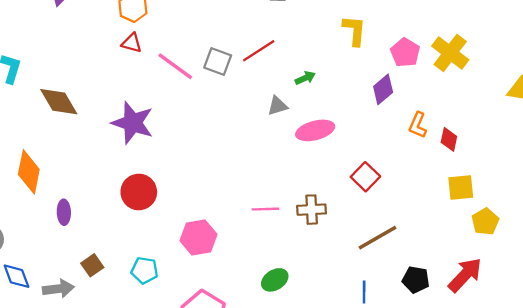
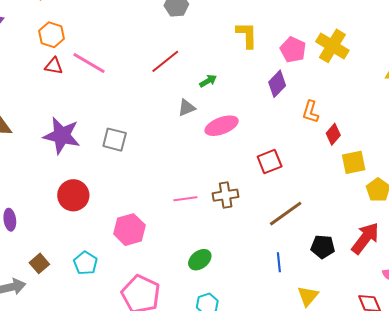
gray square: (218, 61) -> (115, 140), moved
pink line: (175, 66) -> (89, 63), moved
red diamond: (449, 139) -> (333, 134), moved, turned 35
red square: (365, 177) -> (270, 162), turned 30
cyan pentagon: (145, 270) -> (85, 263), turned 30

